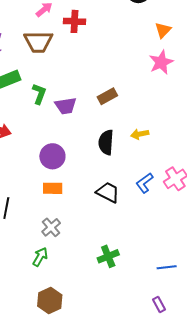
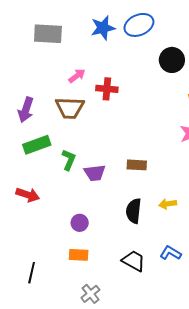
brown rectangle: (107, 96) -> (137, 165), turned 30
purple circle: (52, 156) -> (80, 223), size x0.7
blue L-shape: (145, 183) -> (171, 253), turned 65
gray cross: (51, 227) -> (90, 294), moved

